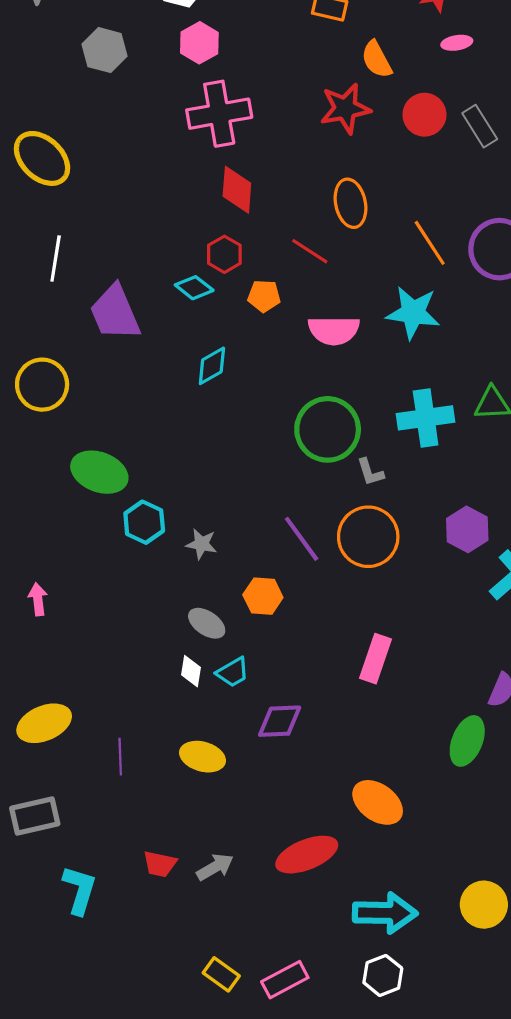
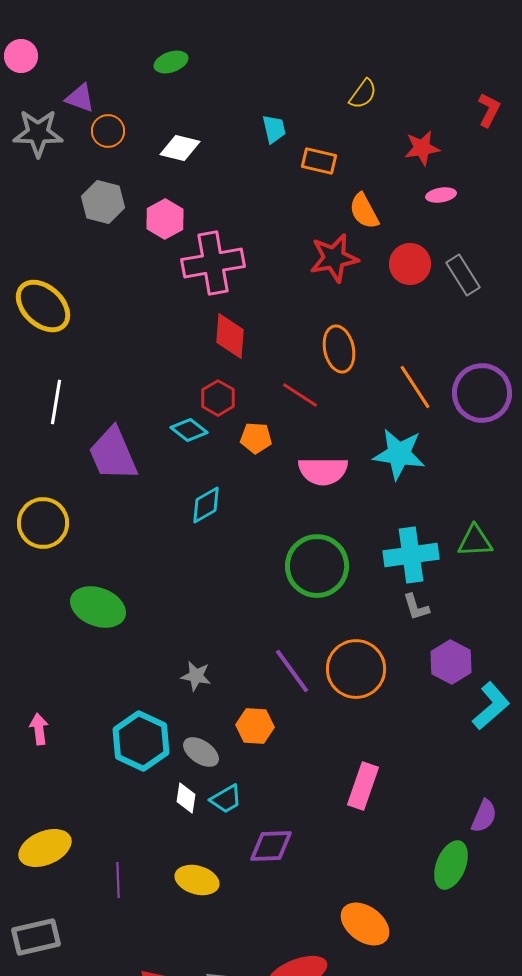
pink hexagon: (199, 43) -> (165, 219), moved
gray L-shape: (370, 472) -> (416, 607), moved
cyan hexagon: (144, 522) -> (141, 741), moved, size x1.4

